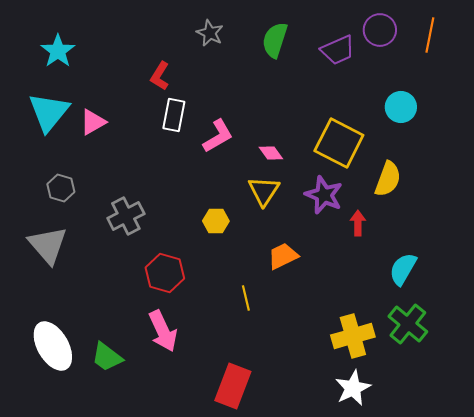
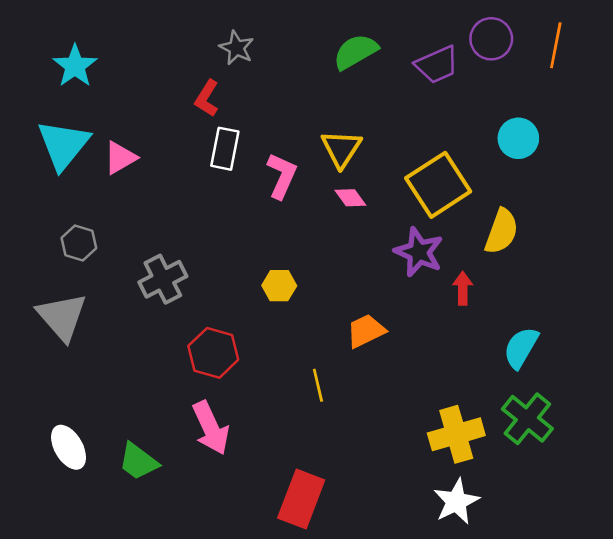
gray star: (210, 33) -> (237, 48), moved
green semicircle: (275, 40) -> (355, 52), turned 42
pink L-shape: (218, 136) -> (282, 176), turned -36
yellow square: (339, 143) -> (438, 185), turned 30
yellow triangle: (264, 191) -> (341, 149), moved
white ellipse: (53, 346) -> (69, 447), size x0.7

